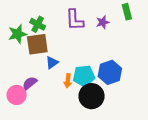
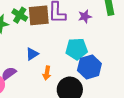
brown square: (37, 44) -> (39, 15), moved
cyan pentagon: (84, 76) -> (77, 49), moved

